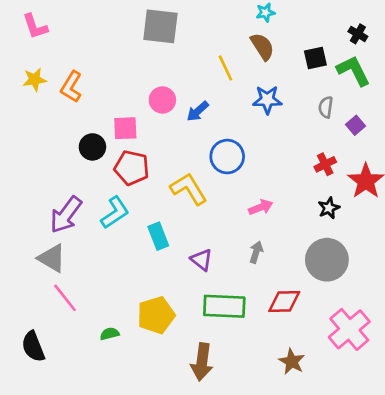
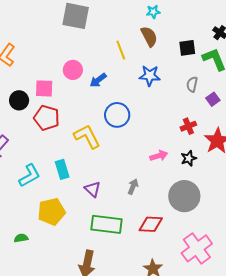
pink arrow: (261, 207) -> (159, 156), moved
cyan L-shape: (115, 213) -> (30, 176), moved
yellow pentagon: (156, 315) -> (51, 212), moved

